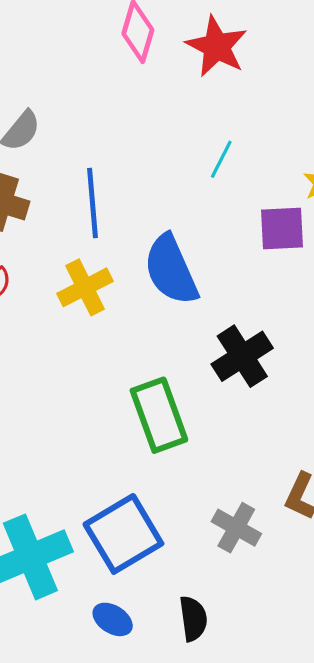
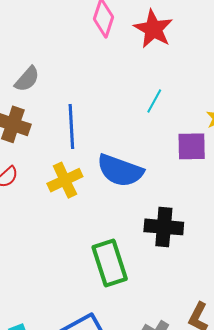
blue semicircle: (171, 270) -> (120, 171), turned -48
black cross: (242, 356) -> (164, 227), turned 36

